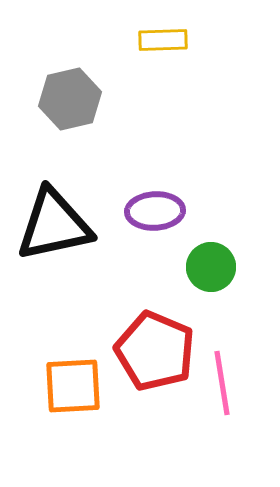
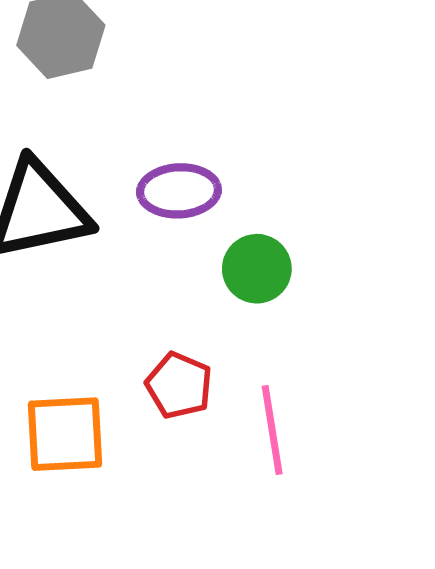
red pentagon: (155, 351) -> (179, 385), size x0.6

